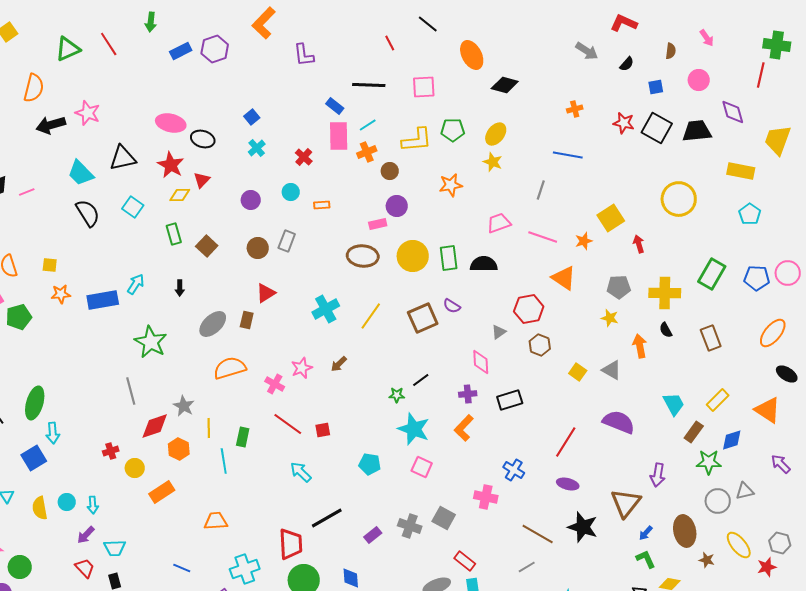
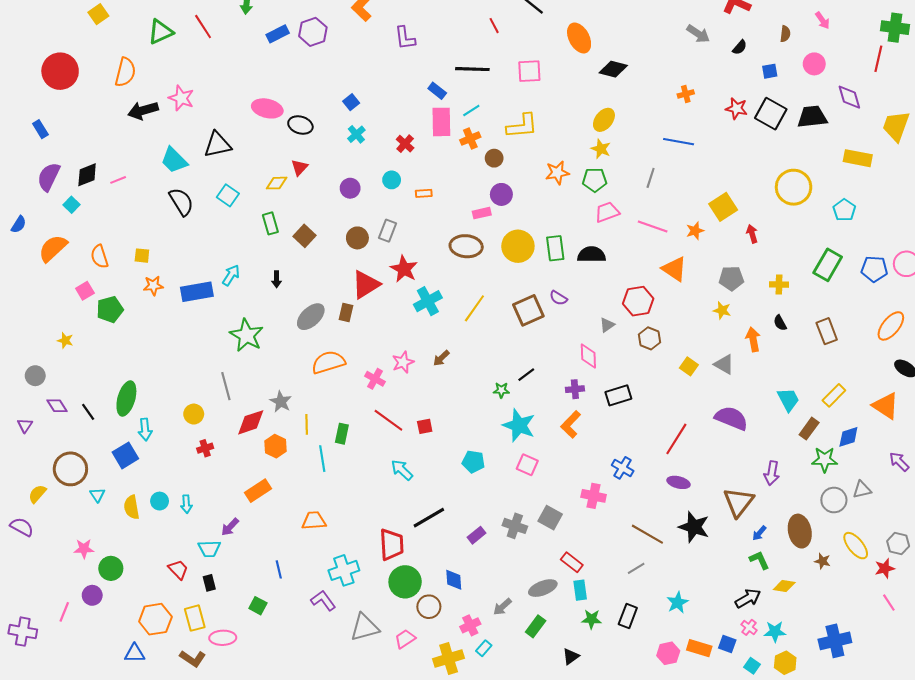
green pentagon: (453, 130) -> (595, 180), moved
red star: (171, 165) -> (404, 269), moved
cyan pentagon: (750, 214) -> (844, 210), moved
red triangle: (266, 293) -> (366, 285), size x1.4
yellow cross: (665, 293) -> (779, 285), size x0.6
yellow circle: (135, 468) -> (194, 414), moved
purple arrow: (86, 535) -> (230, 527), moved
blue line: (182, 568) -> (279, 569), turned 54

